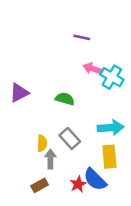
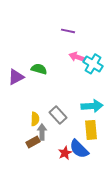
green semicircle: (65, 99) -> (39, 69), moved
brown rectangle: (40, 185) -> (33, 142), moved

